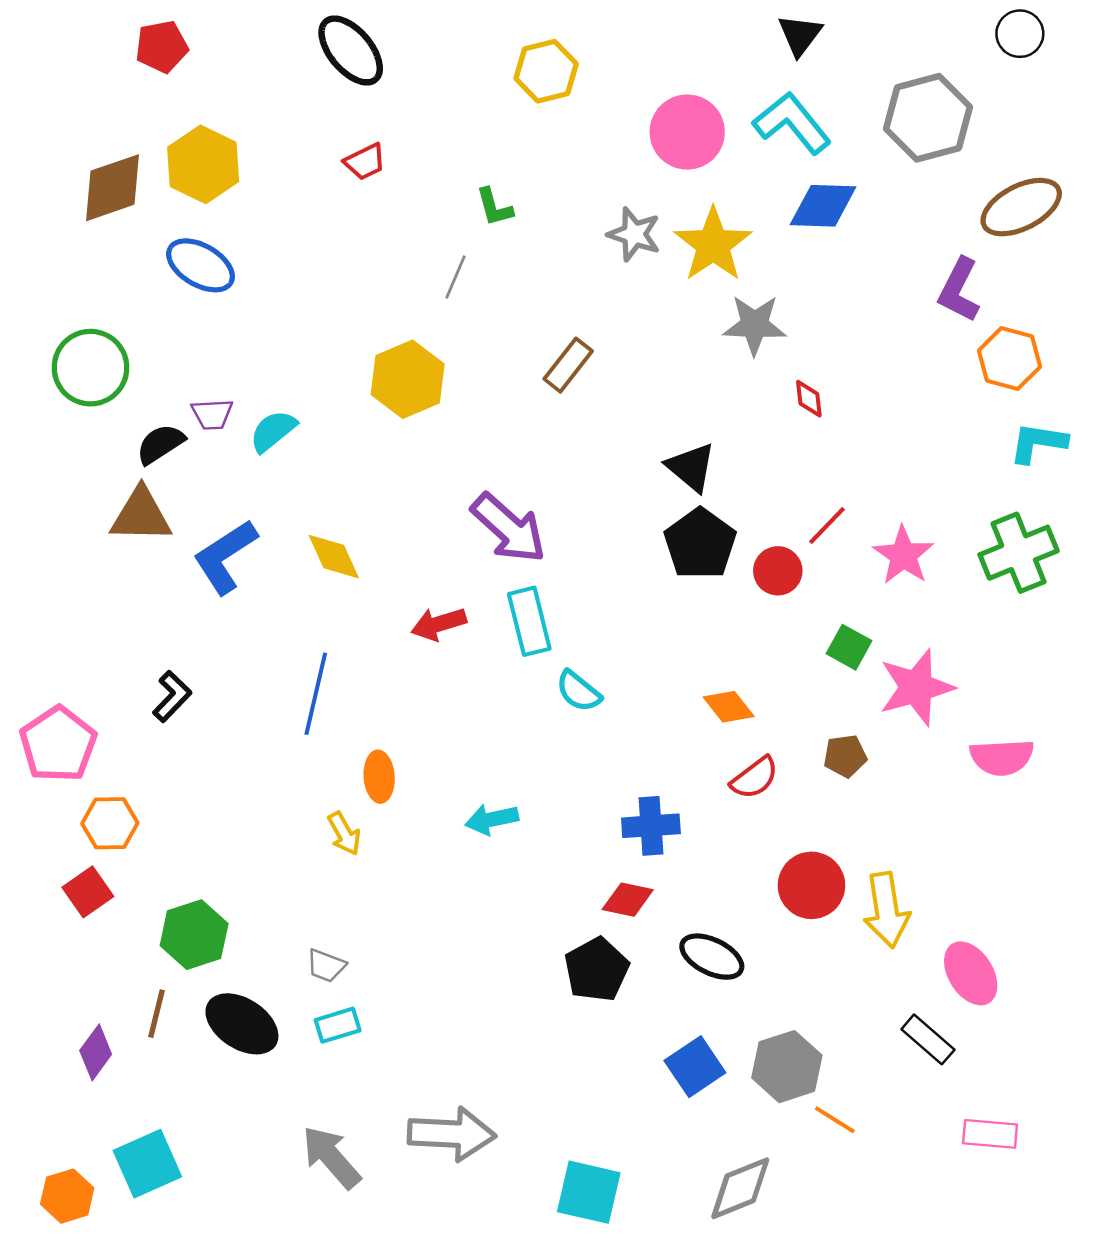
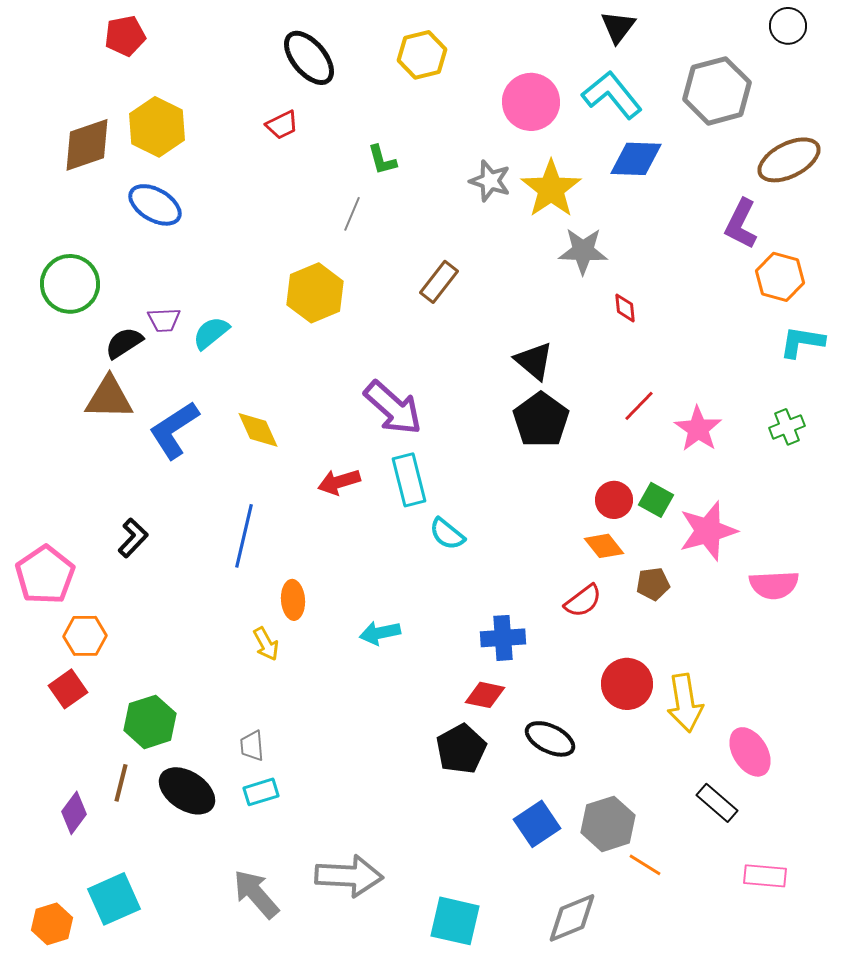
black ellipse: (351, 50) -> (309, 58), moved
green cross: (1019, 553) -> (787, 427), size x0.6
red circle: (778, 571) -> (614, 500), moved
orange diamond: (729, 707) -> (604, 546), moved
gray trapezoid: (326, 966) -> (252, 746), turned 64

